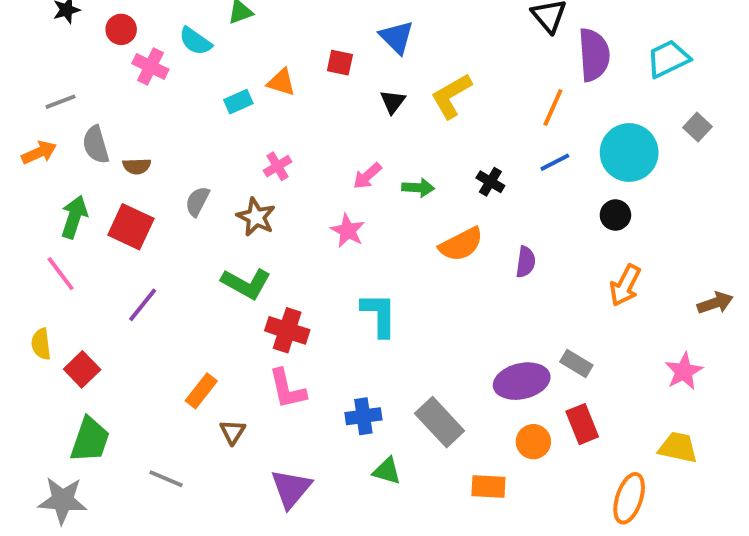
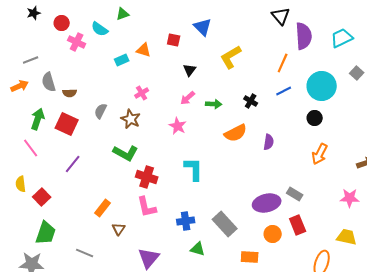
black triangle: (393, 102) -> (190, 70), moved
pink star: (684, 371) -> (350, 198), turned 30

